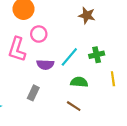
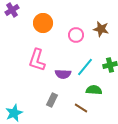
pink circle: (39, 34) -> (76, 35), moved
brown line: (74, 106) -> (81, 108), moved

